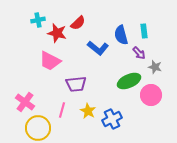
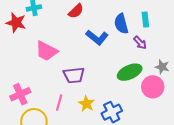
red star: (57, 33) -> (16, 23), moved
gray star: (155, 67) -> (162, 67), moved
pink cross: (25, 102) -> (20, 94), turned 30

